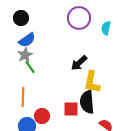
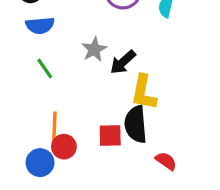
blue semicircle: (27, 40) -> (40, 25), turned 30
gray star: (25, 55) -> (94, 49), moved
orange line: (23, 97) -> (54, 128), moved

